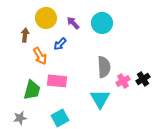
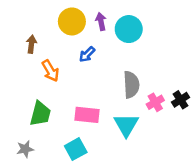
yellow circle: (46, 18) -> (72, 21), moved
purple arrow: (73, 23) -> (101, 21), moved, turned 32
blue arrow: (60, 44) -> (87, 54), moved
pink rectangle: (57, 81) -> (87, 115), moved

